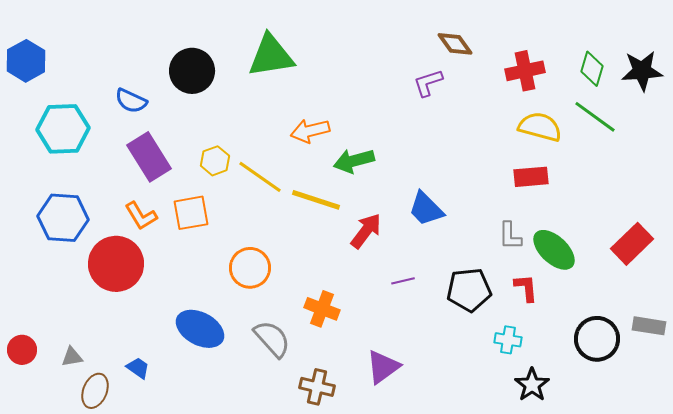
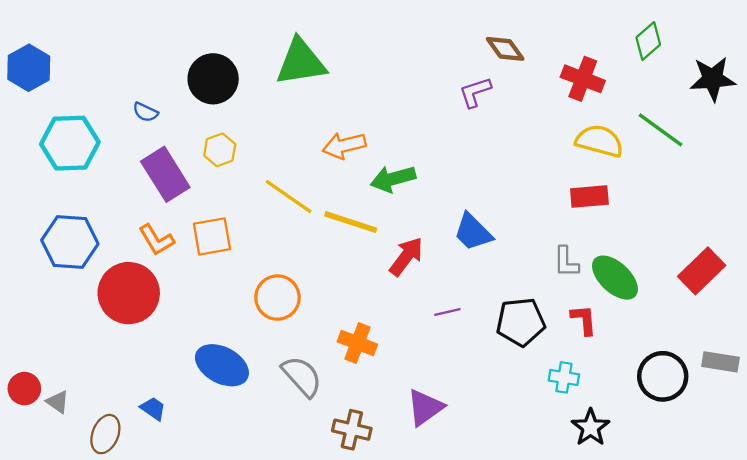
green diamond: (592, 69) -> (648, 41), moved, turned 32
red cross: (525, 71) -> (583, 79), turned 33
blue semicircle: (131, 101) -> (145, 112), size x0.7
yellow hexagon: (215, 161) -> (220, 150), moved
gray triangle: (72, 357) -> (58, 402), moved, turned 45

